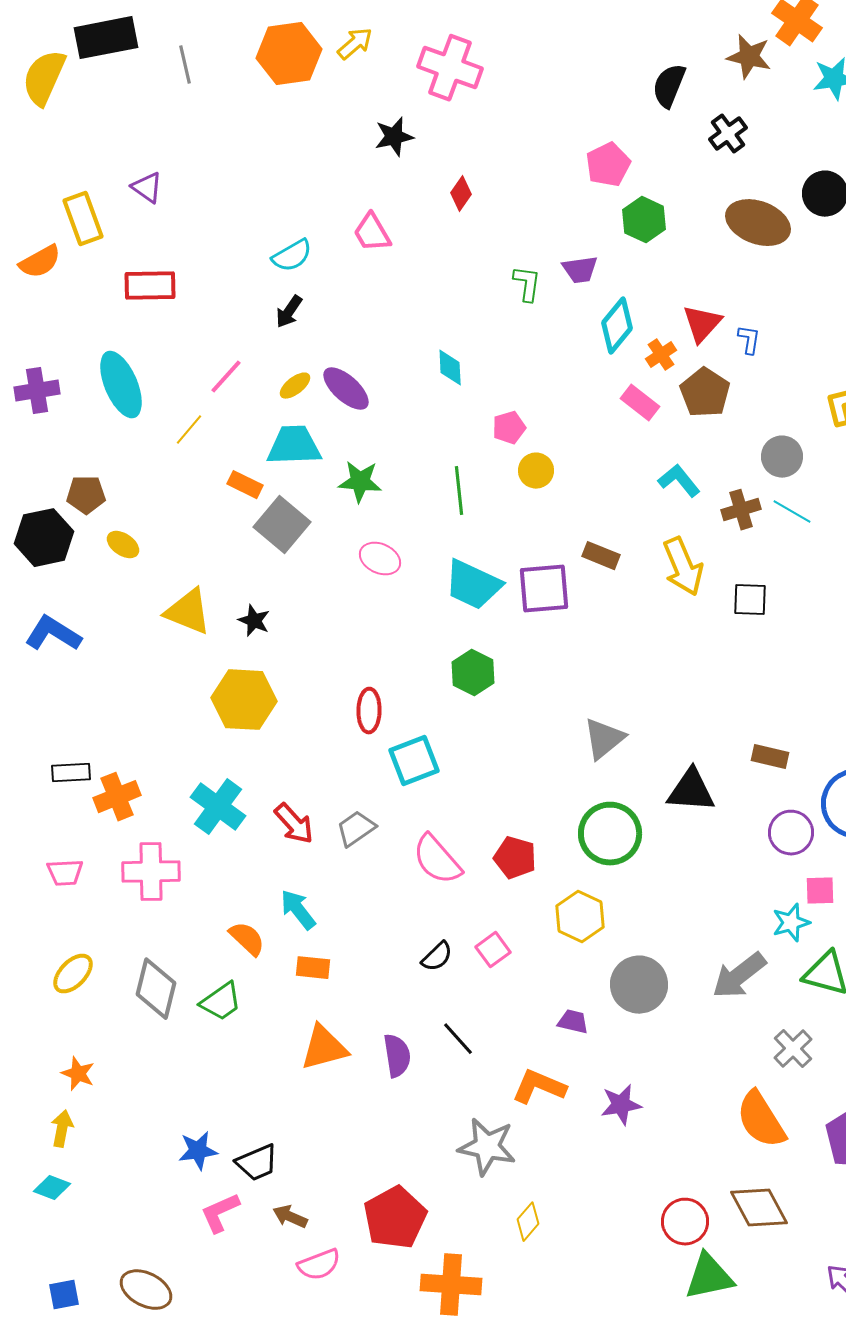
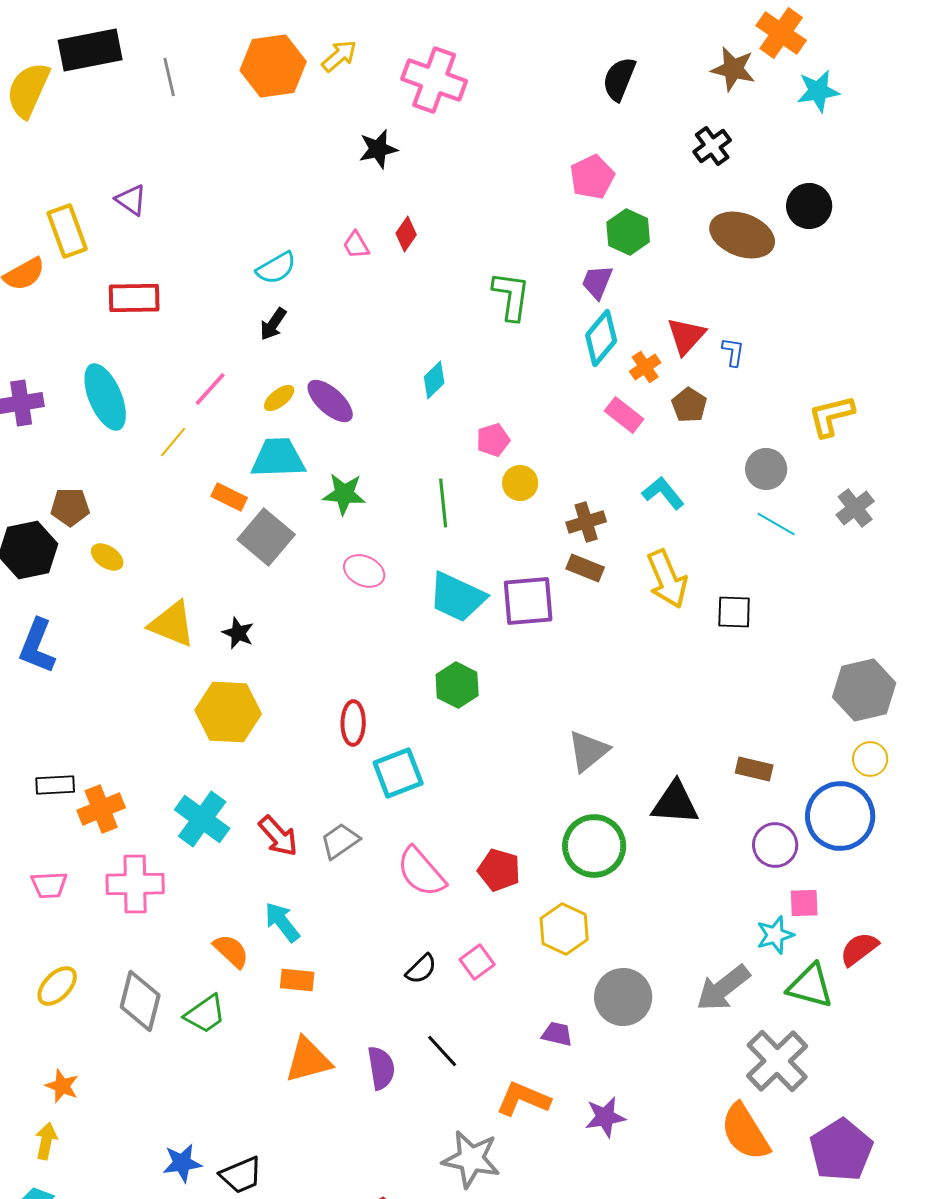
black semicircle: (669, 86) -> (619, 79), moved
red diamond: (461, 194) -> (406, 234), moved
pink trapezoid: (372, 233) -> (356, 245), size x0.7
purple trapezoid: (580, 270) -> (597, 282), moved, turned 120
green L-shape: (527, 284) -> (511, 296), size x1.4
cyan diamond: (450, 368) -> (434, 380), turned 48
brown pentagon: (705, 393) -> (689, 405), size x0.7
brown cross: (741, 510) -> (586, 522), moved
blue L-shape: (53, 634) -> (37, 646), turned -100
gray cross: (793, 1049) -> (777, 1061), size x1.6

